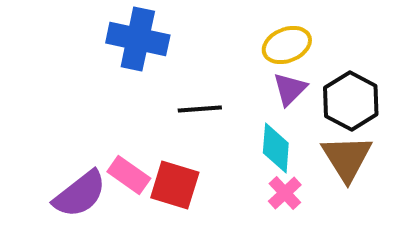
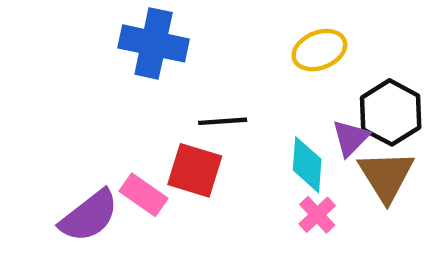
purple triangle: (290, 89) -> (351, 138), moved
red square: (175, 185) -> (195, 170), moved

